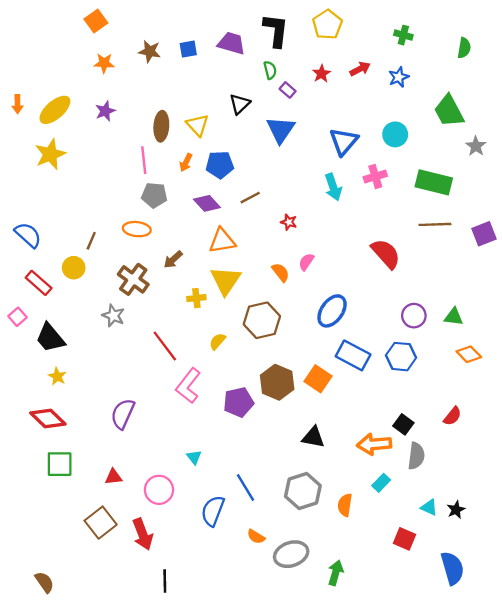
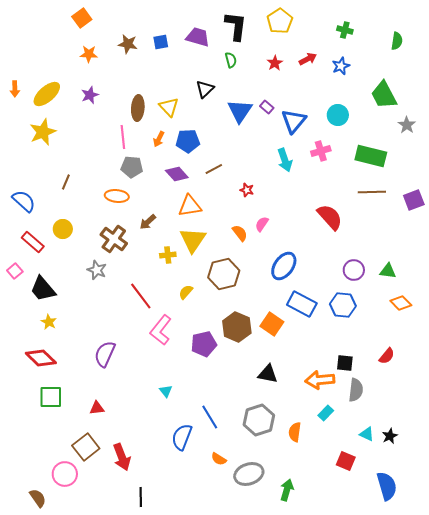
purple rectangle: (288, 90) -> (267, 107), moved
brown line: (91, 241) -> (66, 182), moved
black square: (403, 424) -> (345, 363), turned -30
pink circle: (159, 490) -> (65, 474), moved

